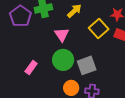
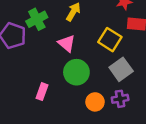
yellow square: (99, 28) -> (110, 40), moved
gray square: (87, 65) -> (121, 69), moved

